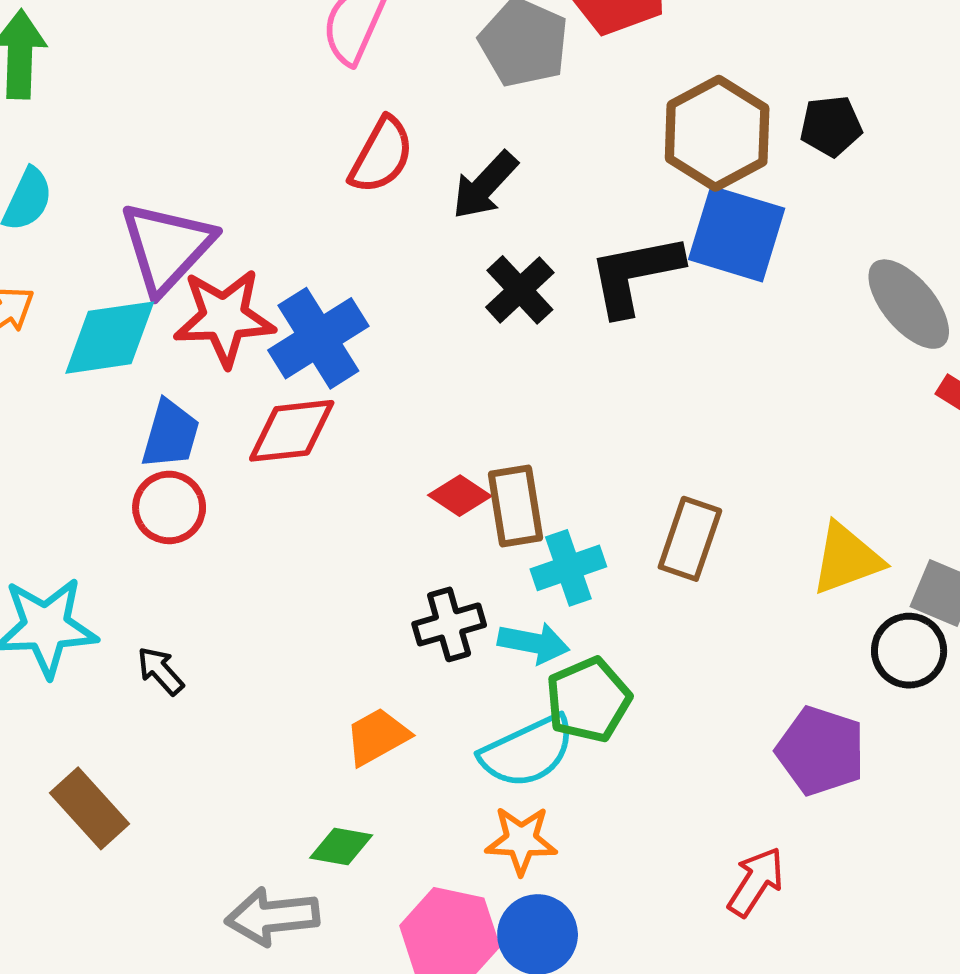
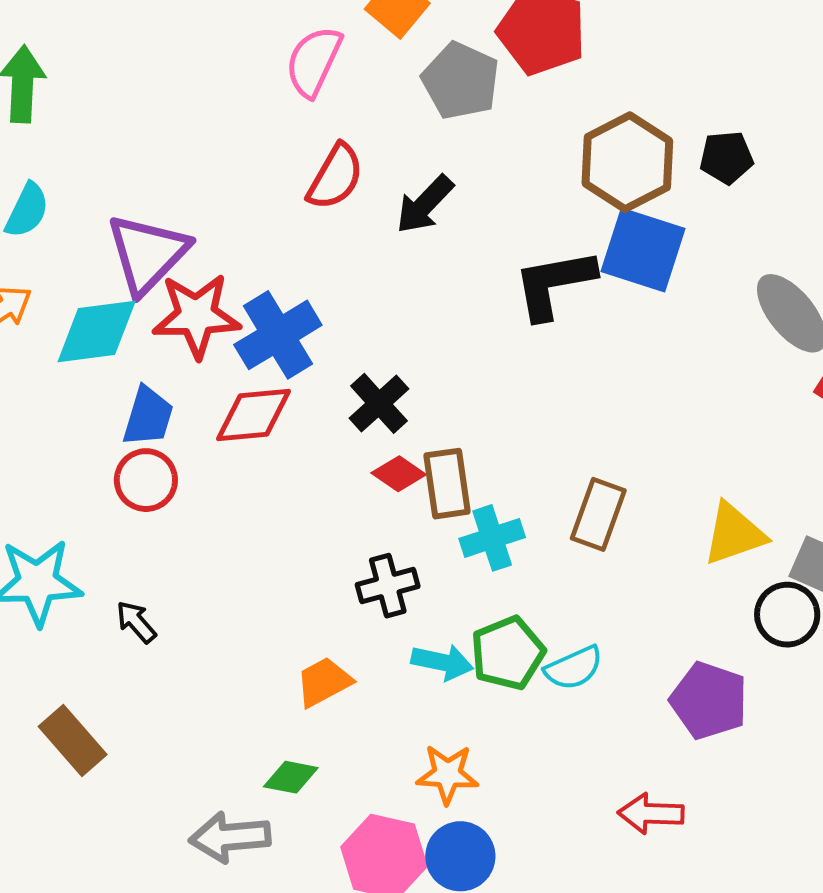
black cross: (520, 290) -> (379, 403), moved
cyan arrow: (534, 643) -> (442, 662), moved
cyan semicircle: (527, 751) -> (574, 668), moved, size x0.7
red arrow: (756, 882) -> (651, 813), turned -122

